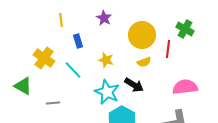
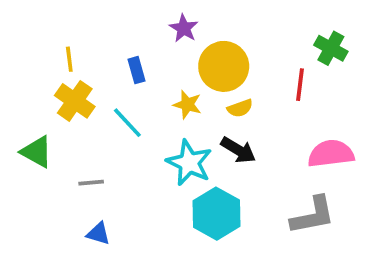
yellow line: (61, 20) -> (69, 59), moved
yellow circle: (142, 35) -> (224, 66), moved
yellow semicircle: (144, 62) -> (240, 108), moved

